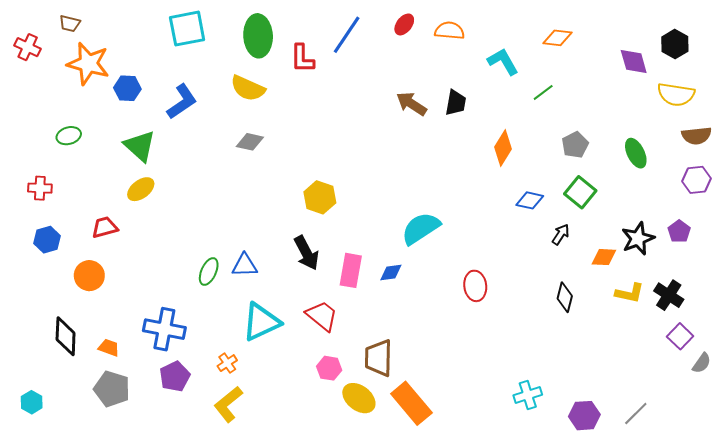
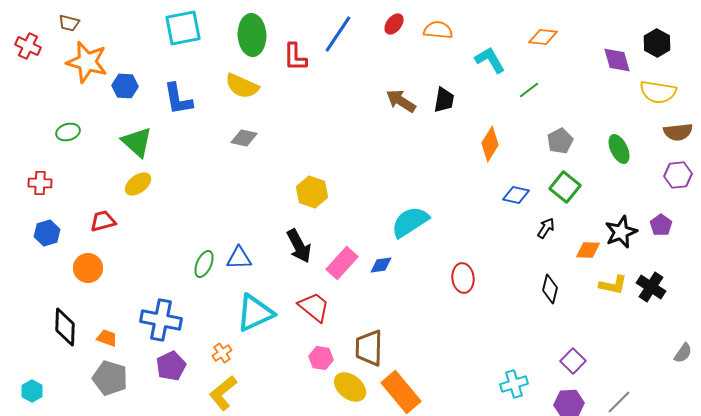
blue L-shape: (182, 102) -> (178, 99), turned 114
pink rectangle: (351, 270) -> (342, 263), turned 32
purple square: (680, 336) -> (573, 361), moved

